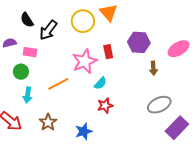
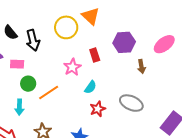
black arrow: (48, 30) -> (33, 40), turned -45
pink star: (85, 61) -> (72, 67), size x0.7
green circle: (21, 72) -> (28, 84), moved
gray ellipse: (159, 105) -> (131, 103), moved, turned 55

